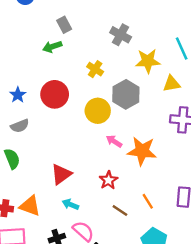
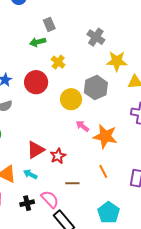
yellow cross: (95, 69) -> (58, 62), moved
red star: (108, 180) -> (58, 156), moved
orange line: (148, 201) -> (103, 171), moved
cyan arrow: (70, 204) -> (30, 174), moved
brown line: (120, 210) -> (72, 183), moved, turned -40

